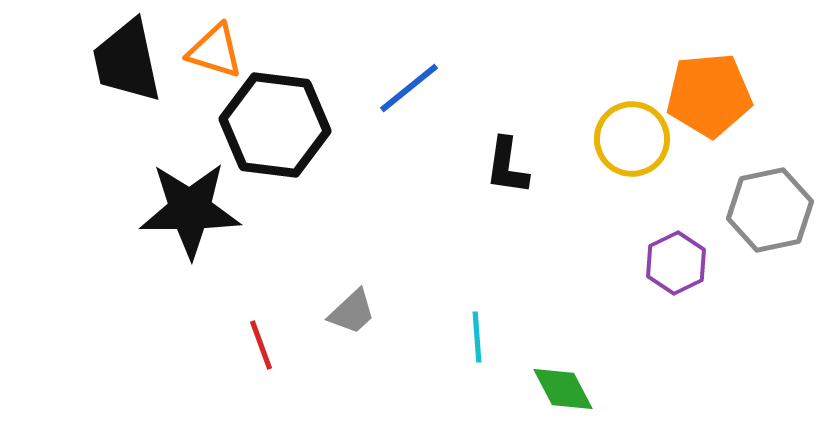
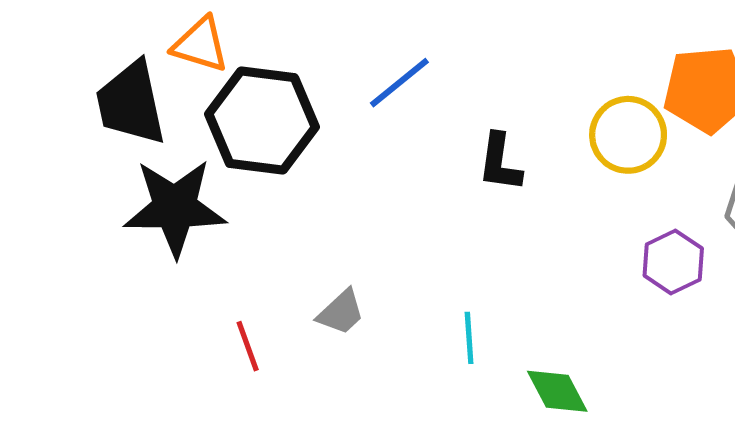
black trapezoid: (127, 61) -> (131, 103), moved

